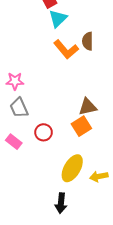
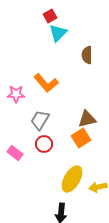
orange L-shape: (66, 49) -> (46, 83), moved
gray trapezoid: (19, 108) -> (40, 120), moved, turned 55

